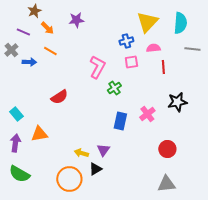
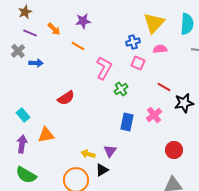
brown star: (34, 11) -> (25, 12), moved
orange line: (50, 51) -> (78, 46), moved
pink square: (131, 62) -> (138, 63), turned 32
red line: (163, 67) -> (164, 87), moved, turned -56

